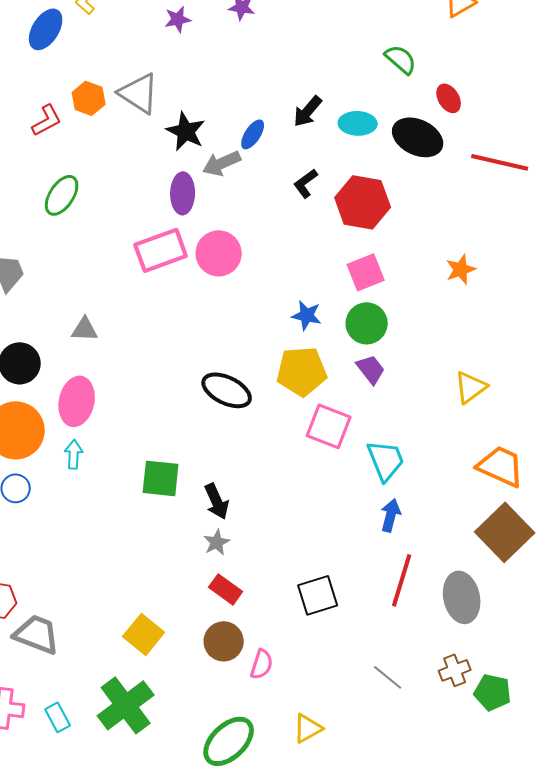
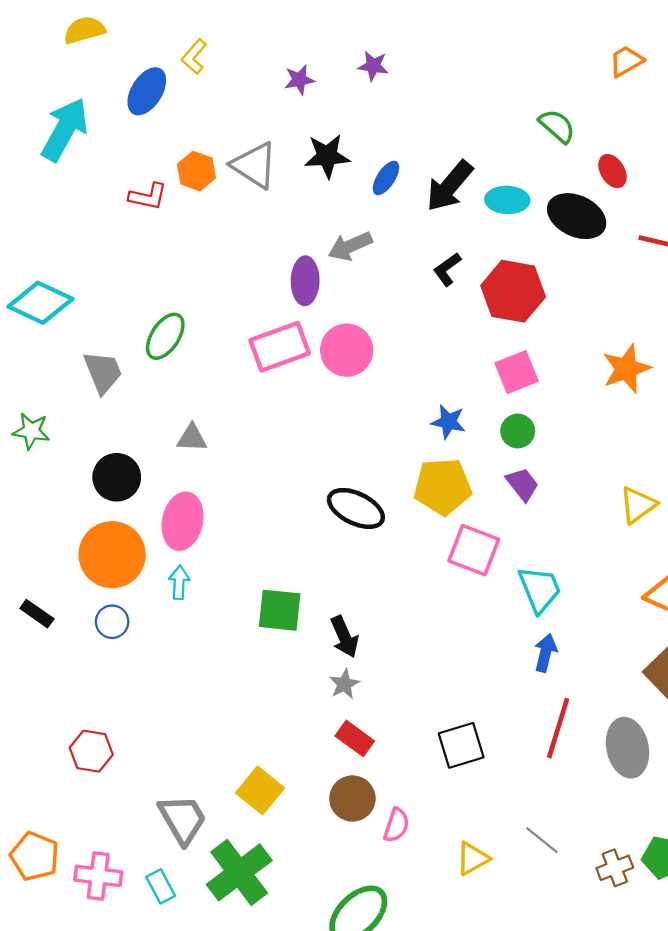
black arrow: (308, 111) -> (450, 186), size x1.4
red L-shape: (47, 120) -> (148, 196), turned 40
black star: (186, 131) -> (327, 156), moved, turned -30
blue ellipse: (253, 134) -> (386, 178), moved
green ellipse: (62, 195) -> (165, 336), moved
orange star: (461, 269) -> (626, 369), size x1.4
green circle: (367, 323) -> (518, 431), size x0.7
gray trapezoid: (37, 634) -> (183, 819), moved, turned 39
brown cross: (455, 670) -> (615, 868), moved
yellow triangle: (308, 728) -> (473, 859), moved

